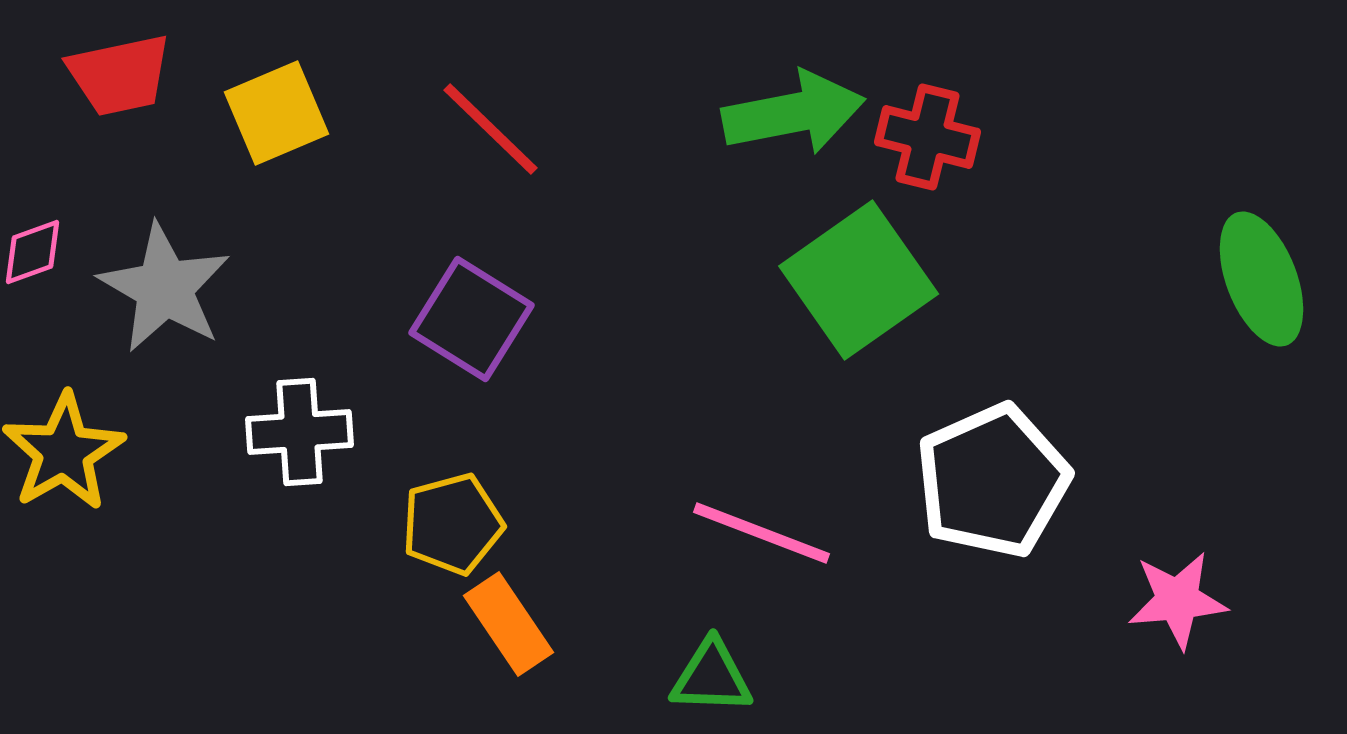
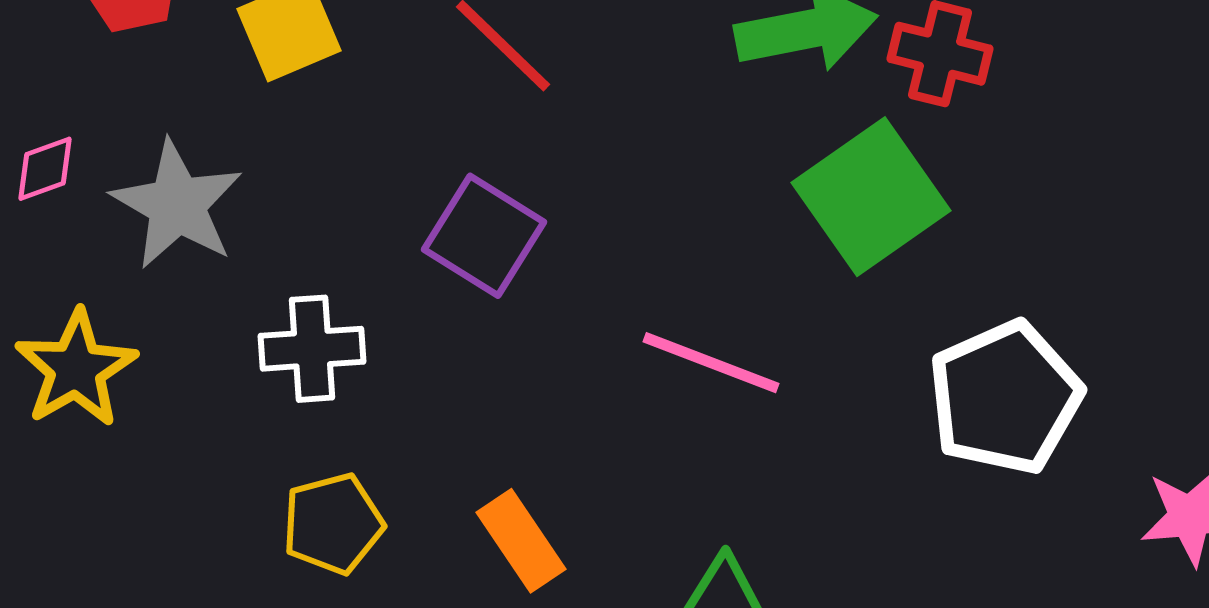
yellow pentagon: (453, 524) -> (333, 524), moved
pink line: (762, 533) -> (711, 363), moved

